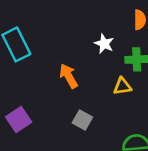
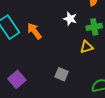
orange arrow: (69, 76) -> (34, 31), moved

